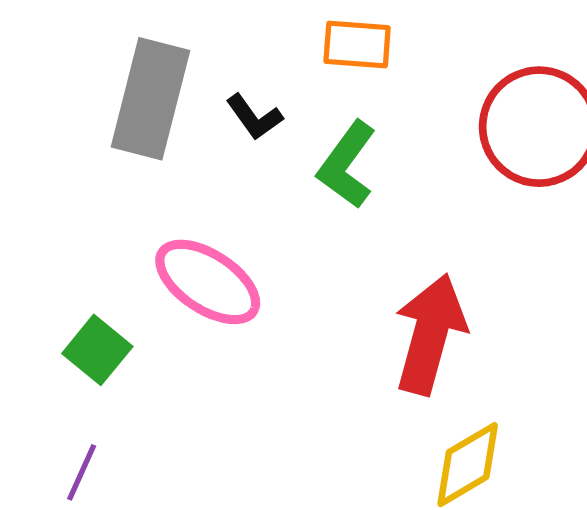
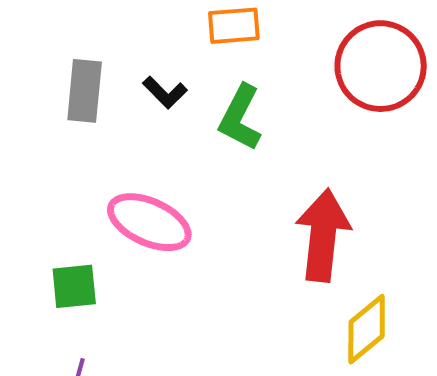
gray rectangle: (150, 99) -> (85, 91), size x0.7
green square: (97, 350) -> (74, 286), turned -36

